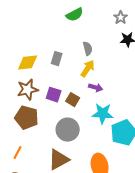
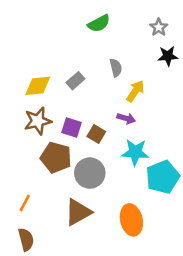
gray rectangle: (57, 59) -> (75, 81), turned 32
yellow arrow: (88, 69) -> (135, 91), moved
brown pentagon: (27, 118) -> (56, 157), moved

